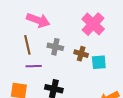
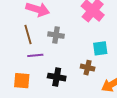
brown cross: (81, 54) -> (88, 68), moved

